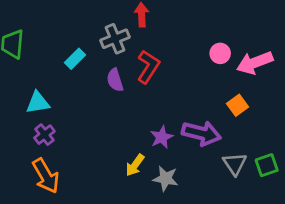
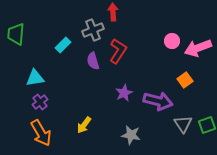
purple star: (162, 137) -> (124, 93), moved
yellow arrow: (135, 165) -> (84, 125), moved

